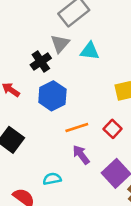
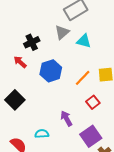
black cross: (41, 61) -> (32, 42), moved
orange line: (77, 127) -> (83, 78), moved, turned -36

